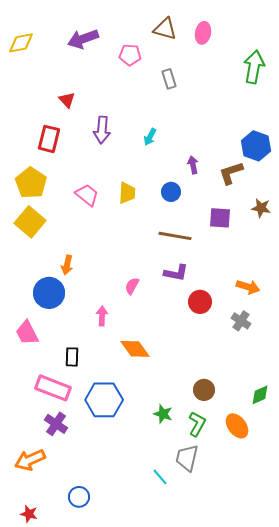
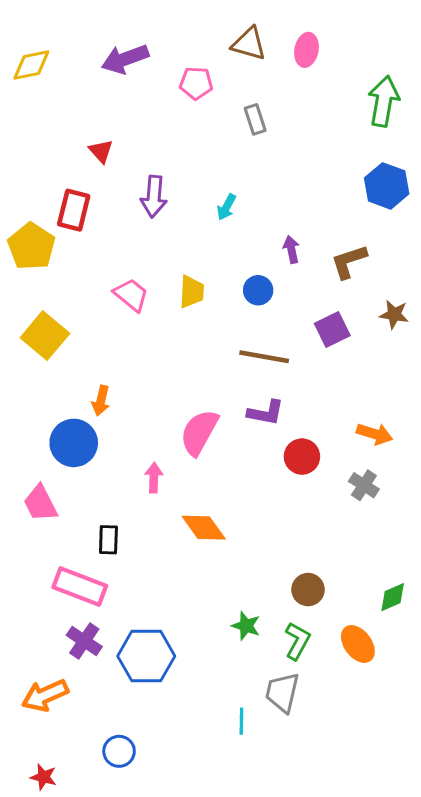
blue hexagon: (256, 146) -> (387, 186), moved
yellow pentagon: (31, 183) -> (31, 246), moved
purple square: (220, 218) -> (332, 330), turned -30
pink semicircle: (132, 286) -> (199, 432), size x1.8
blue hexagon: (104, 400) -> (146, 656), moved
cyan line: (160, 477) -> (241, 721), turned 42

